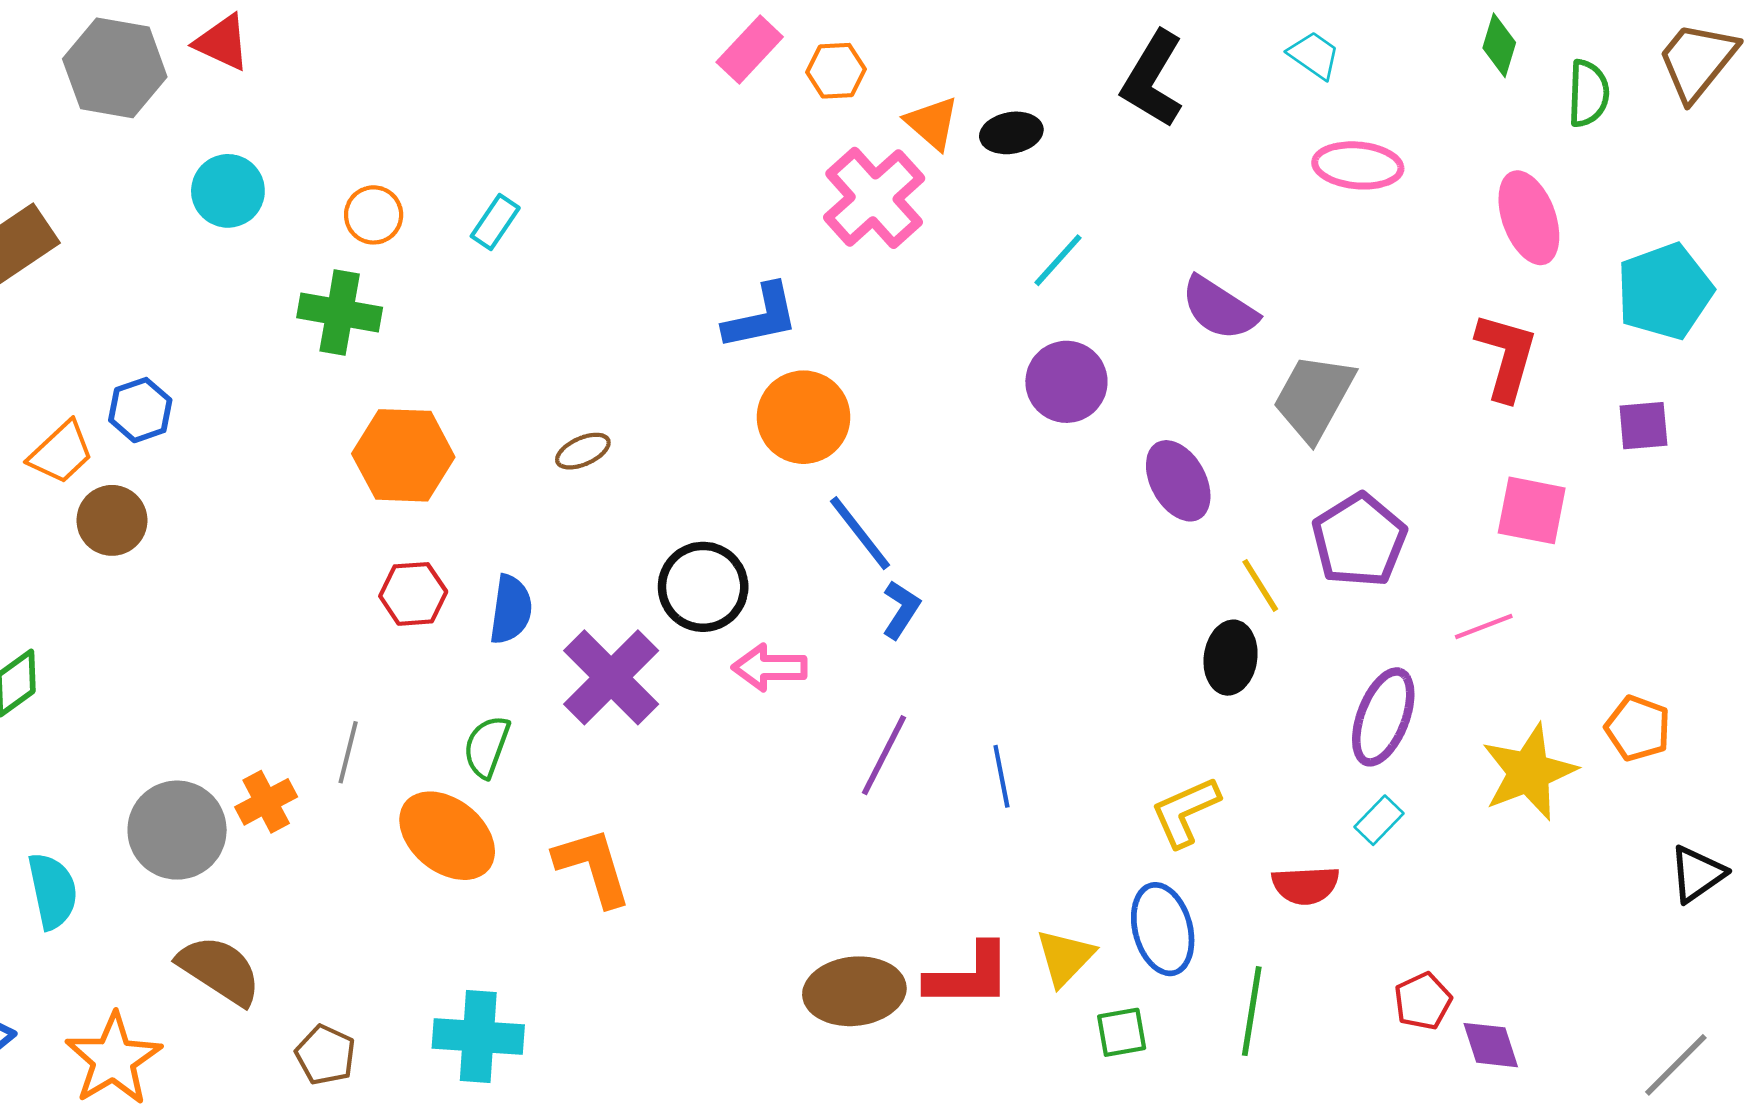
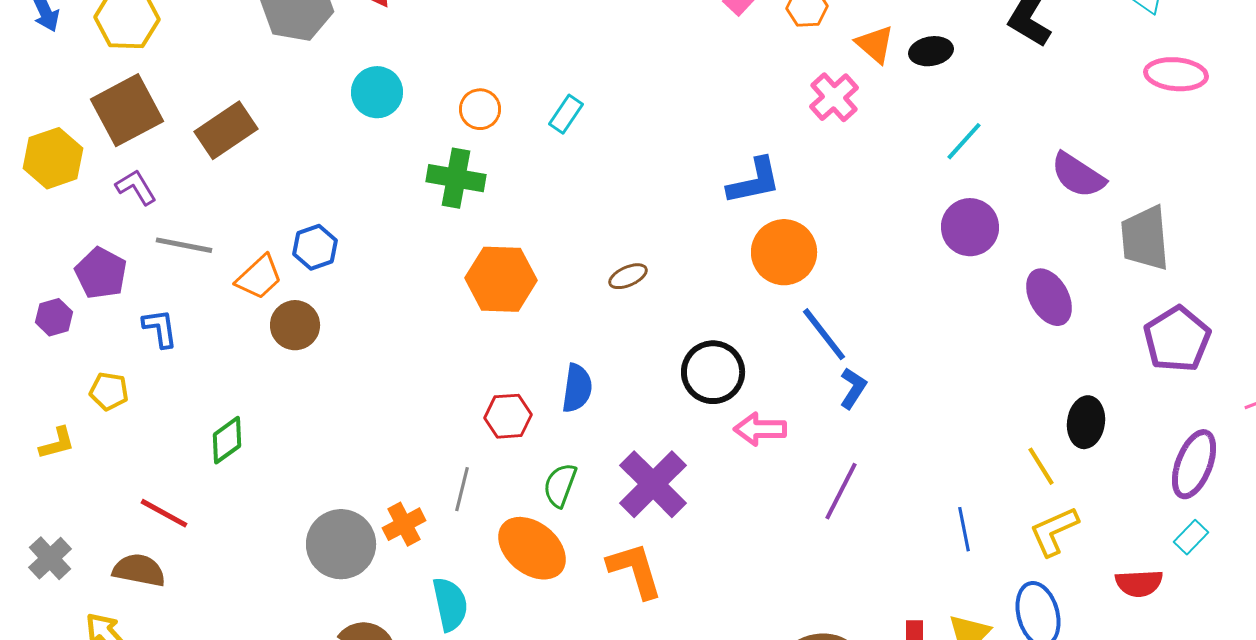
pink cross: (874, 198) -> (834, 97), size x0.7
gray trapezoid: (1314, 397) -> (1145, 238), turned -34
yellow line: (1260, 585) -> (1041, 466), moved
red hexagon: (413, 594) -> (508, 416), moved
purple cross: (611, 677) -> (653, 484), moved
blue line: (1001, 776) -> (964, 529), moved
cyan semicircle: (53, 891) -> (450, 604), moved

